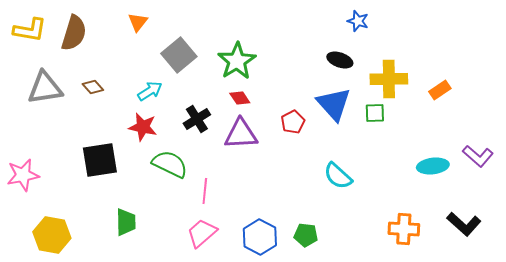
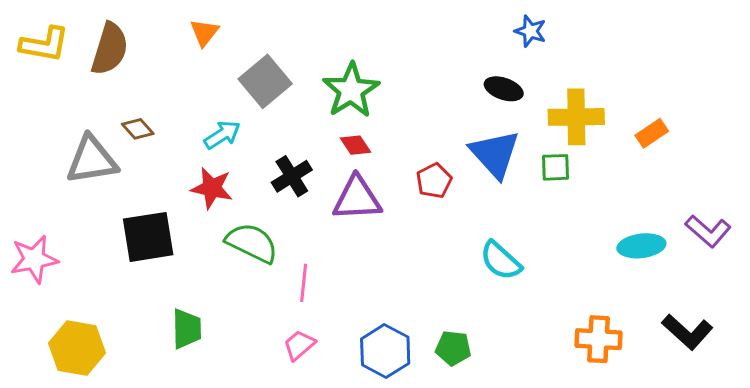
gray triangle: (45, 88) -> (92, 160), moved
pink trapezoid: (202, 233) -> (299, 345), size x0.7

